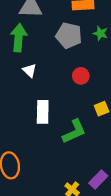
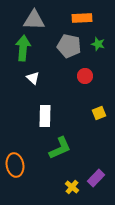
red circle: (81, 76) -> (85, 76), moved
green L-shape: (74, 132) -> (60, 148), moved

